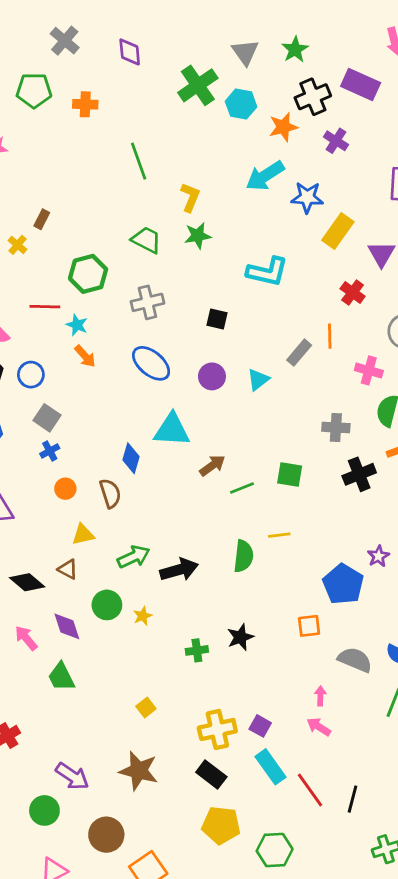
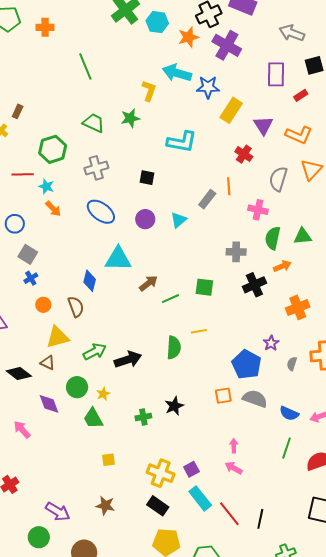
purple cross: (336, 141) -> (227, 45), size x1.6
cyan arrow: (265, 176) -> (177, 73), turned 52
yellow L-shape: (190, 197) -> (149, 91), moved
yellow triangle: (83, 535) -> (58, 337), size x1.4
pink arrow: (26, 638) -> (22, 430), moved
gray semicircle: (355, 660) -> (255, 399), moved
green trapezoid: (61, 677) -> (93, 418), moved
yellow square: (146, 707) -> (109, 460), turned 32
purple square: (260, 726) -> (191, 469), turned 35
yellow cross: (217, 729) -> (161, 473), turned 36
brown star: (139, 771) -> (105, 506), size x0.7

